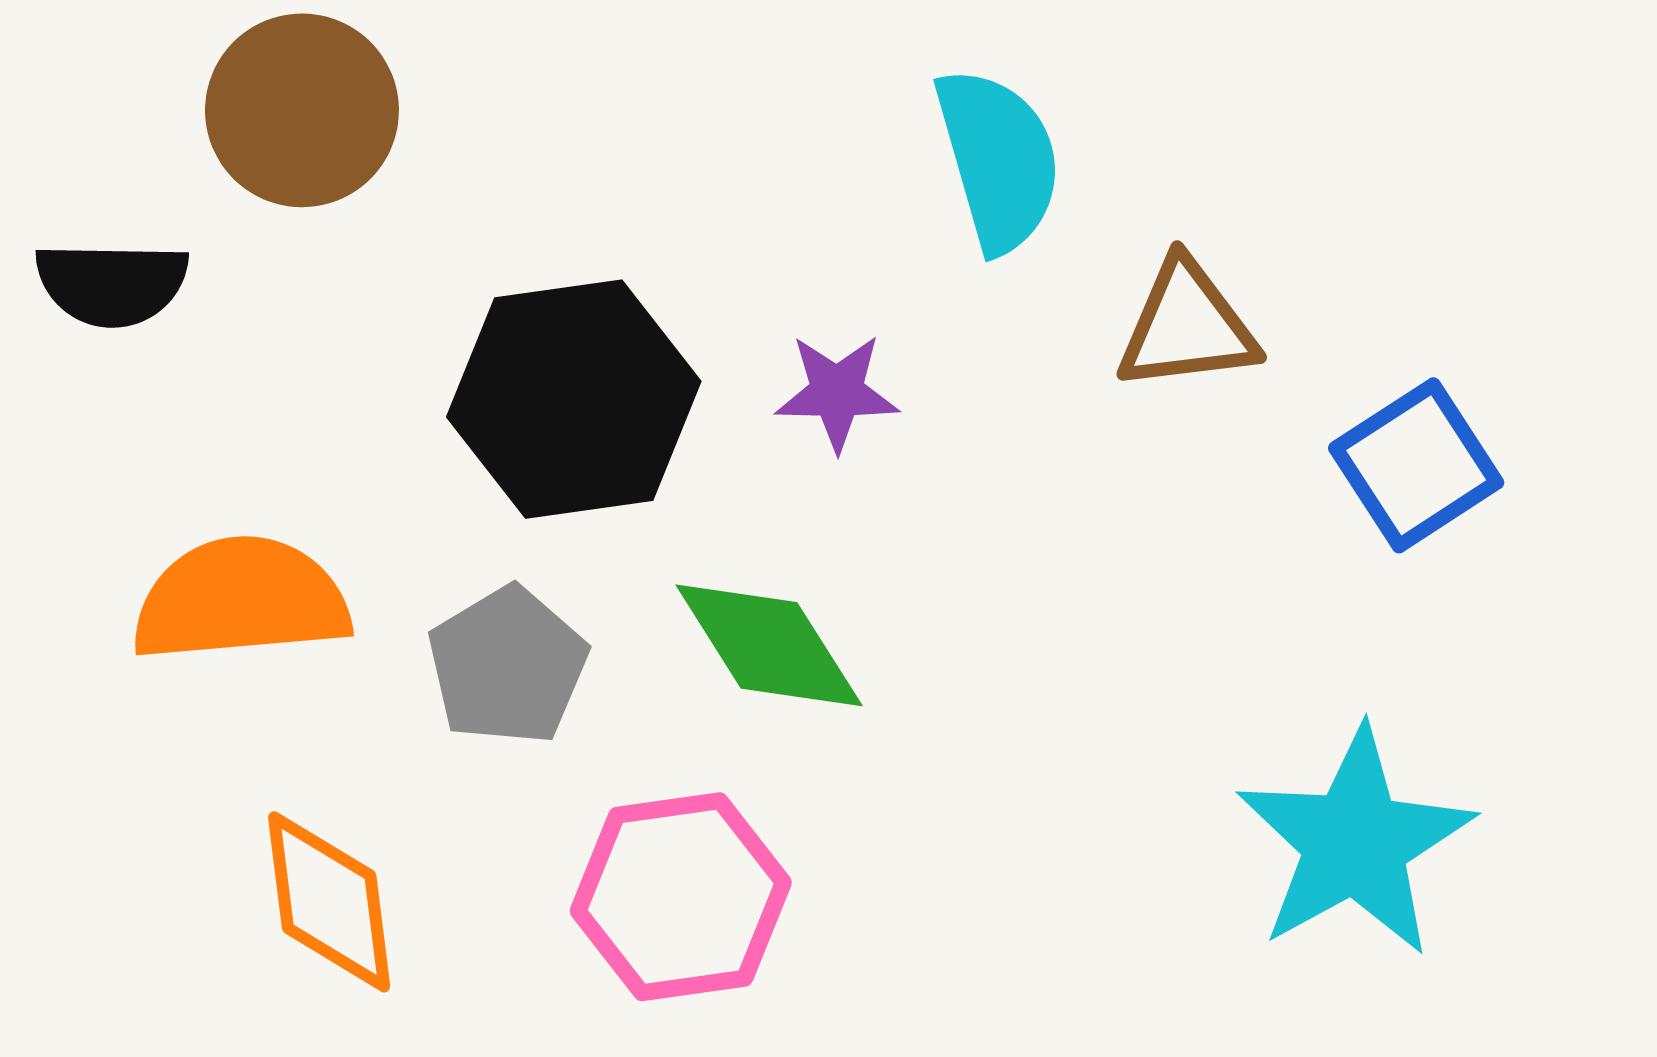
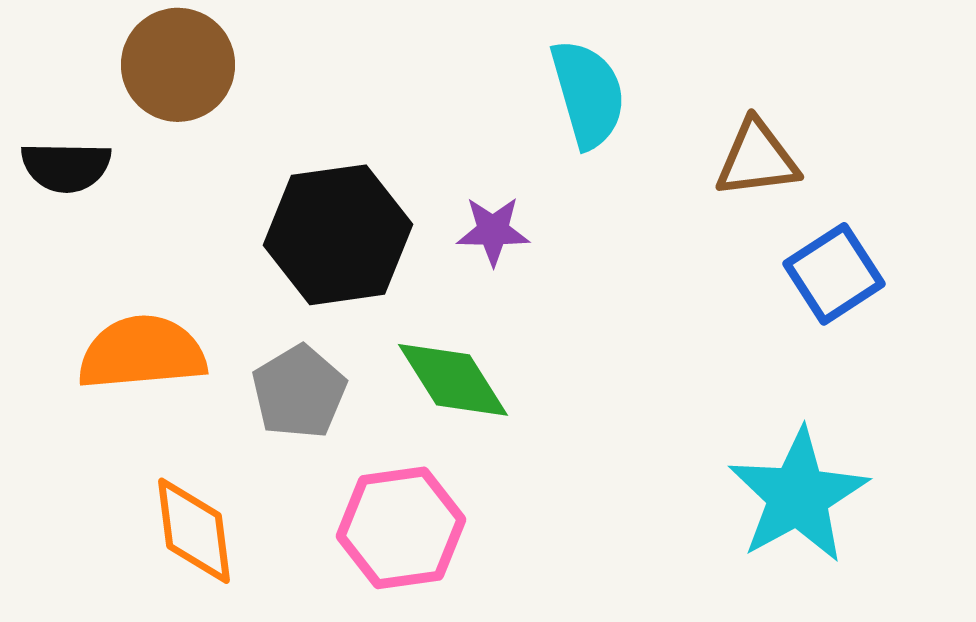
brown triangle: (1187, 326) -> (757, 159), moved

